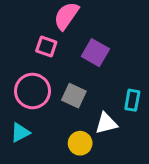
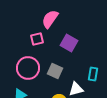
pink square: (46, 46) -> (37, 39), turned -32

